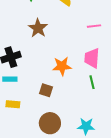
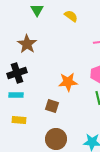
brown star: (38, 28) -> (27, 44), moved

